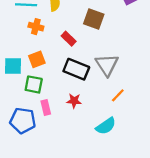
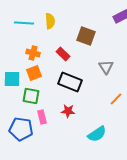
orange cross: (36, 27) -> (33, 53), moved
gray triangle: (107, 65) -> (106, 67), moved, size x0.7
orange line: (118, 95) -> (116, 99), moved

